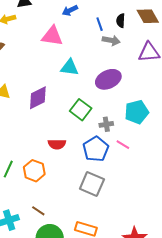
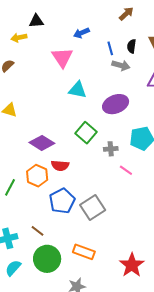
pink triangle: (52, 36) -> (62, 57), turned 45
purple diamond: (38, 98) -> (42, 143), moved, turned 55
blue pentagon: (96, 149) -> (62, 201), moved
orange hexagon: (34, 171) -> (37, 176), moved
gray square: (92, 184) -> (93, 208), turned 30

